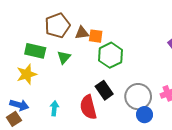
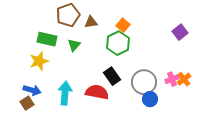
orange square: (96, 36) -> (123, 25), moved, turned 32
red semicircle: (88, 107) -> (97, 92), turned 115
cyan arrow: (54, 108) -> (65, 93), size x1.6

